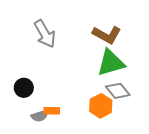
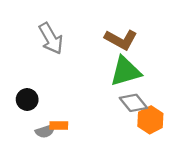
orange hexagon: (101, 106) -> (150, 120), moved

